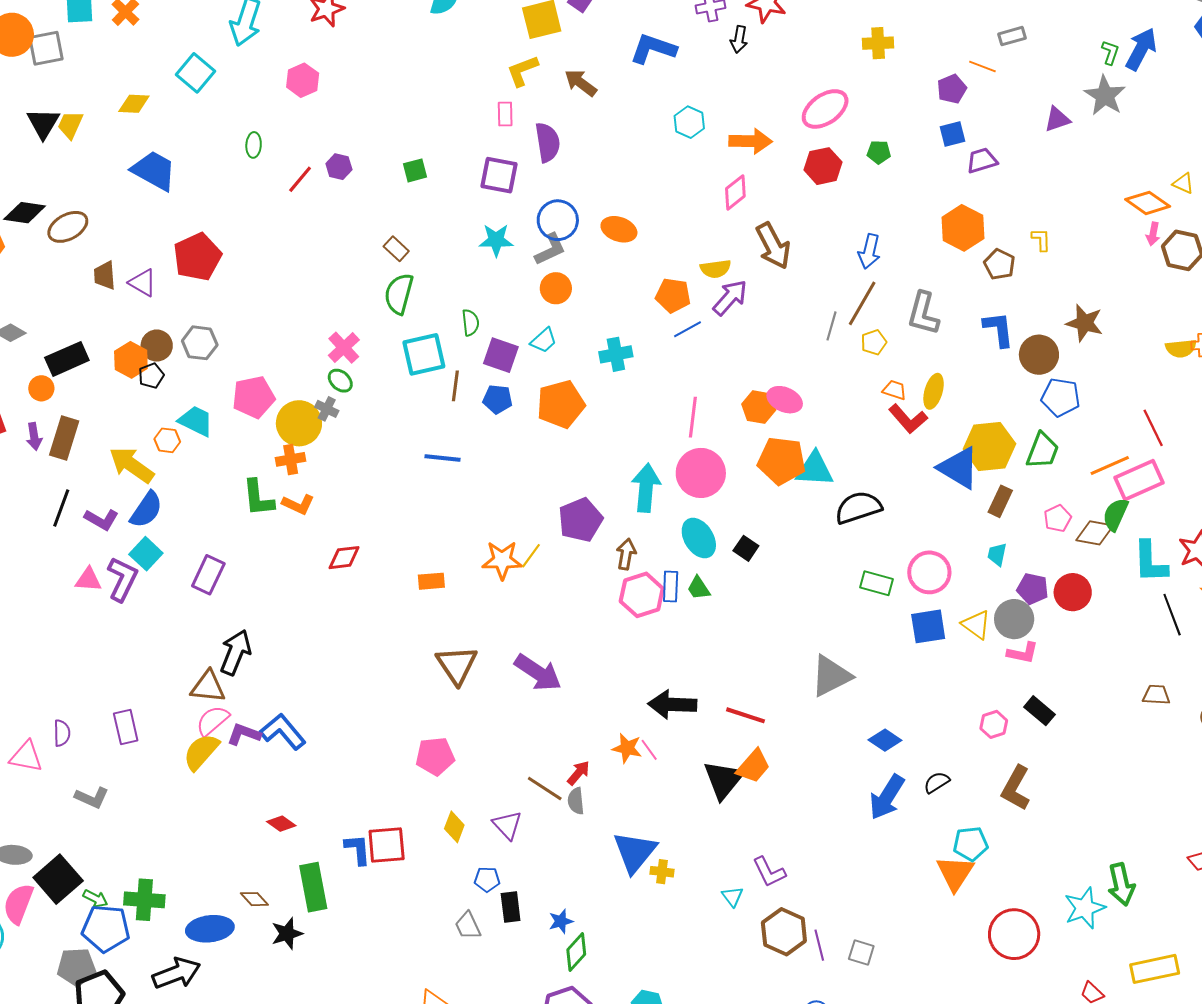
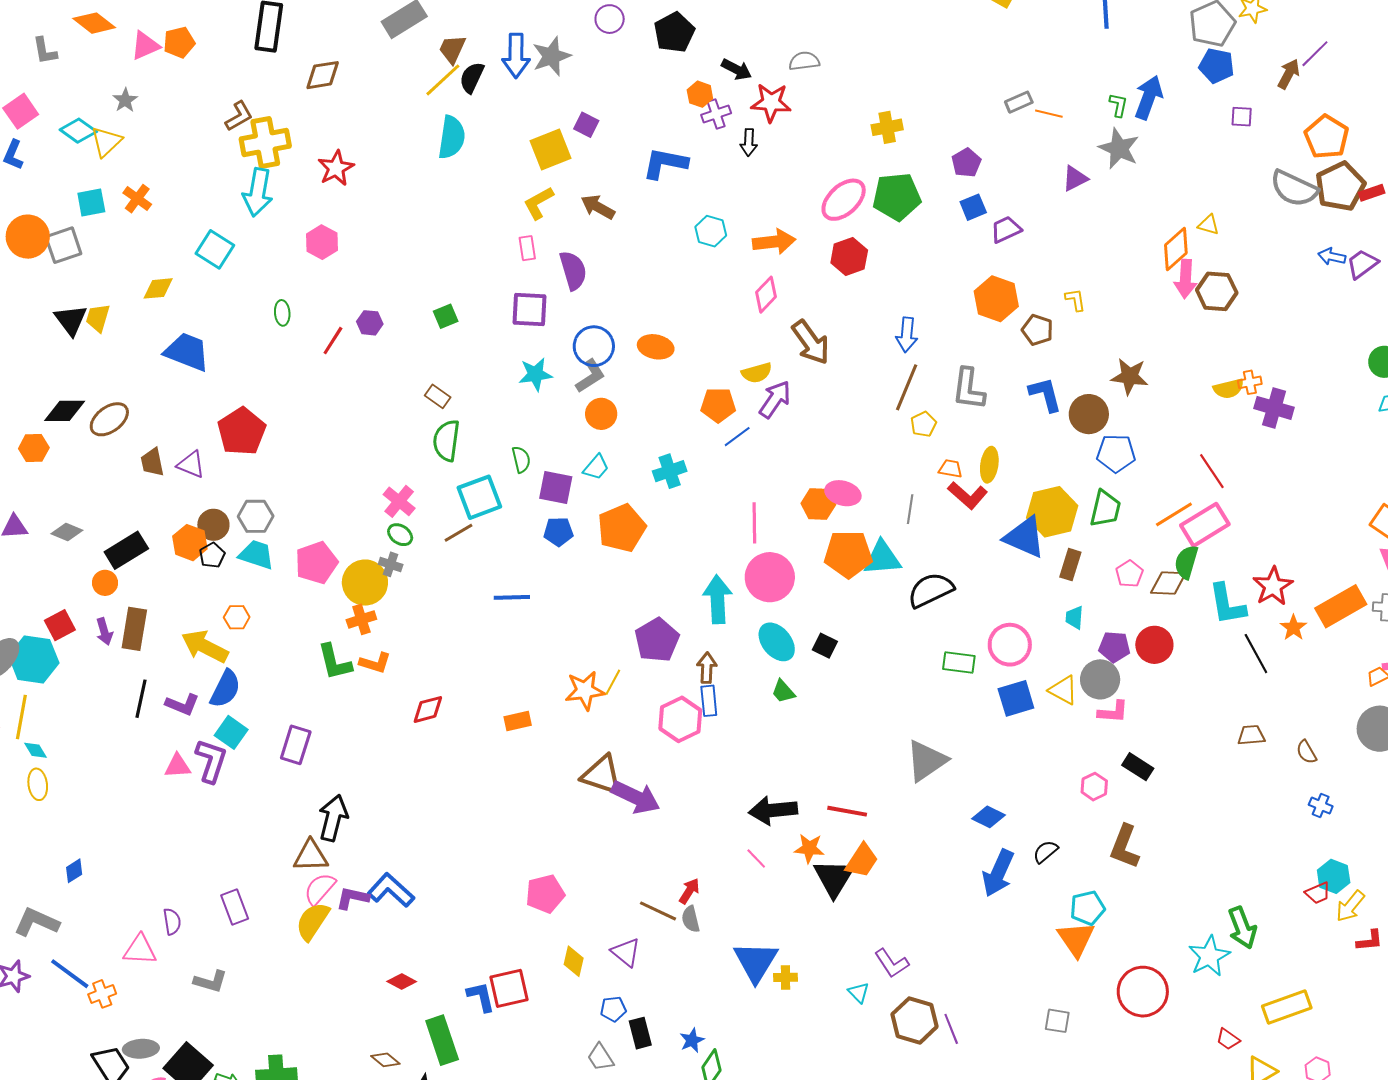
orange line: (982, 67) -> (1049, 114), moved
green pentagon: (879, 152) -> (897, 197), moved, size x2.0
orange diamond: (1148, 203) -> (1176, 249), turned -69
pink arrow: (1153, 234) -> (1185, 279), size x1.6
gray line: (831, 326) -> (910, 509), moved
brown line: (455, 386) -> (458, 533), moved, turned 60
cyan trapezoid: (196, 421) -> (256, 555), moved
blue rectangle: (671, 586) -> (709, 701), moved
pink hexagon: (642, 595) -> (680, 719), moved
brown triangle: (457, 665) -> (602, 775), moved, turned -30
orange star: (627, 748) -> (809, 848), moved
gray square: (861, 953) -> (1057, 1021), moved

